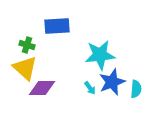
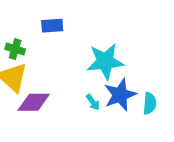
blue rectangle: (57, 26) -> (52, 26), size x0.7

